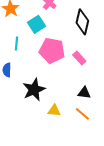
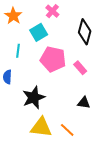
yellow triangle: (54, 110) -> (41, 127), moved, size x1.6
orange line: (82, 114) -> (67, 130), moved

